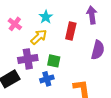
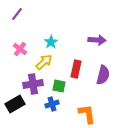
purple arrow: (92, 15) -> (97, 40), turned 102
red rectangle: (71, 31) -> (76, 69), moved

